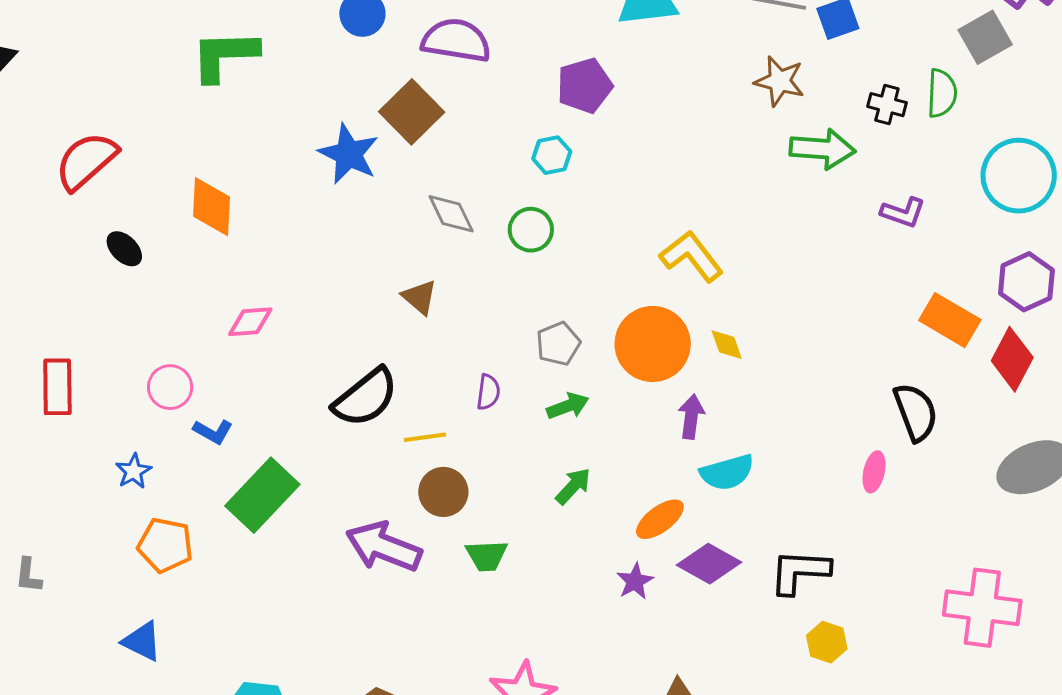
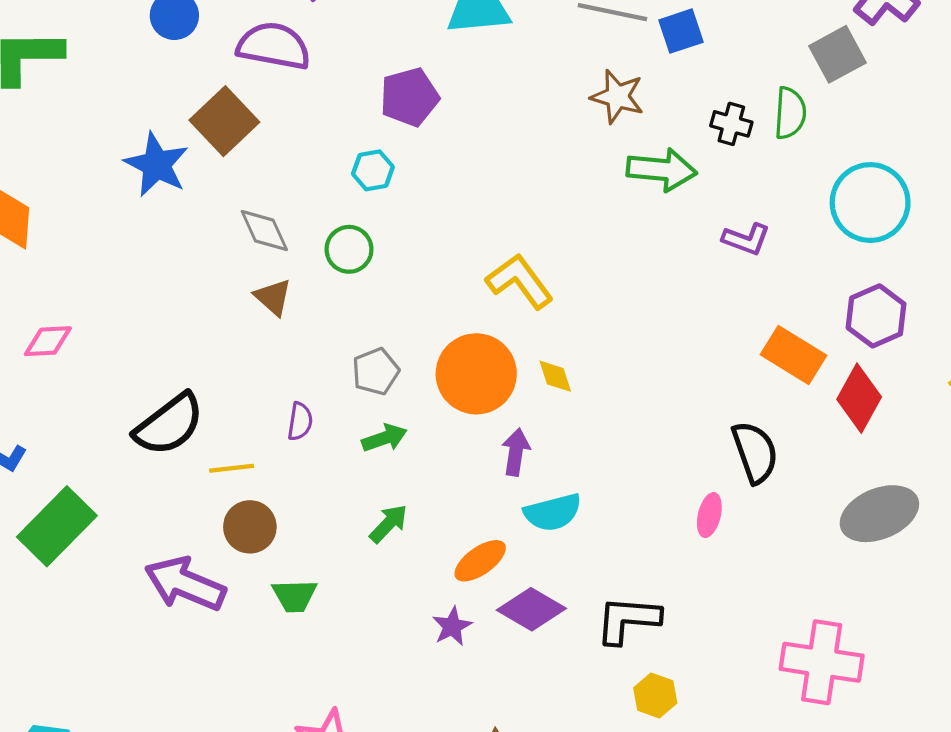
brown triangle: (420, 297) -> (273, 297), moved

